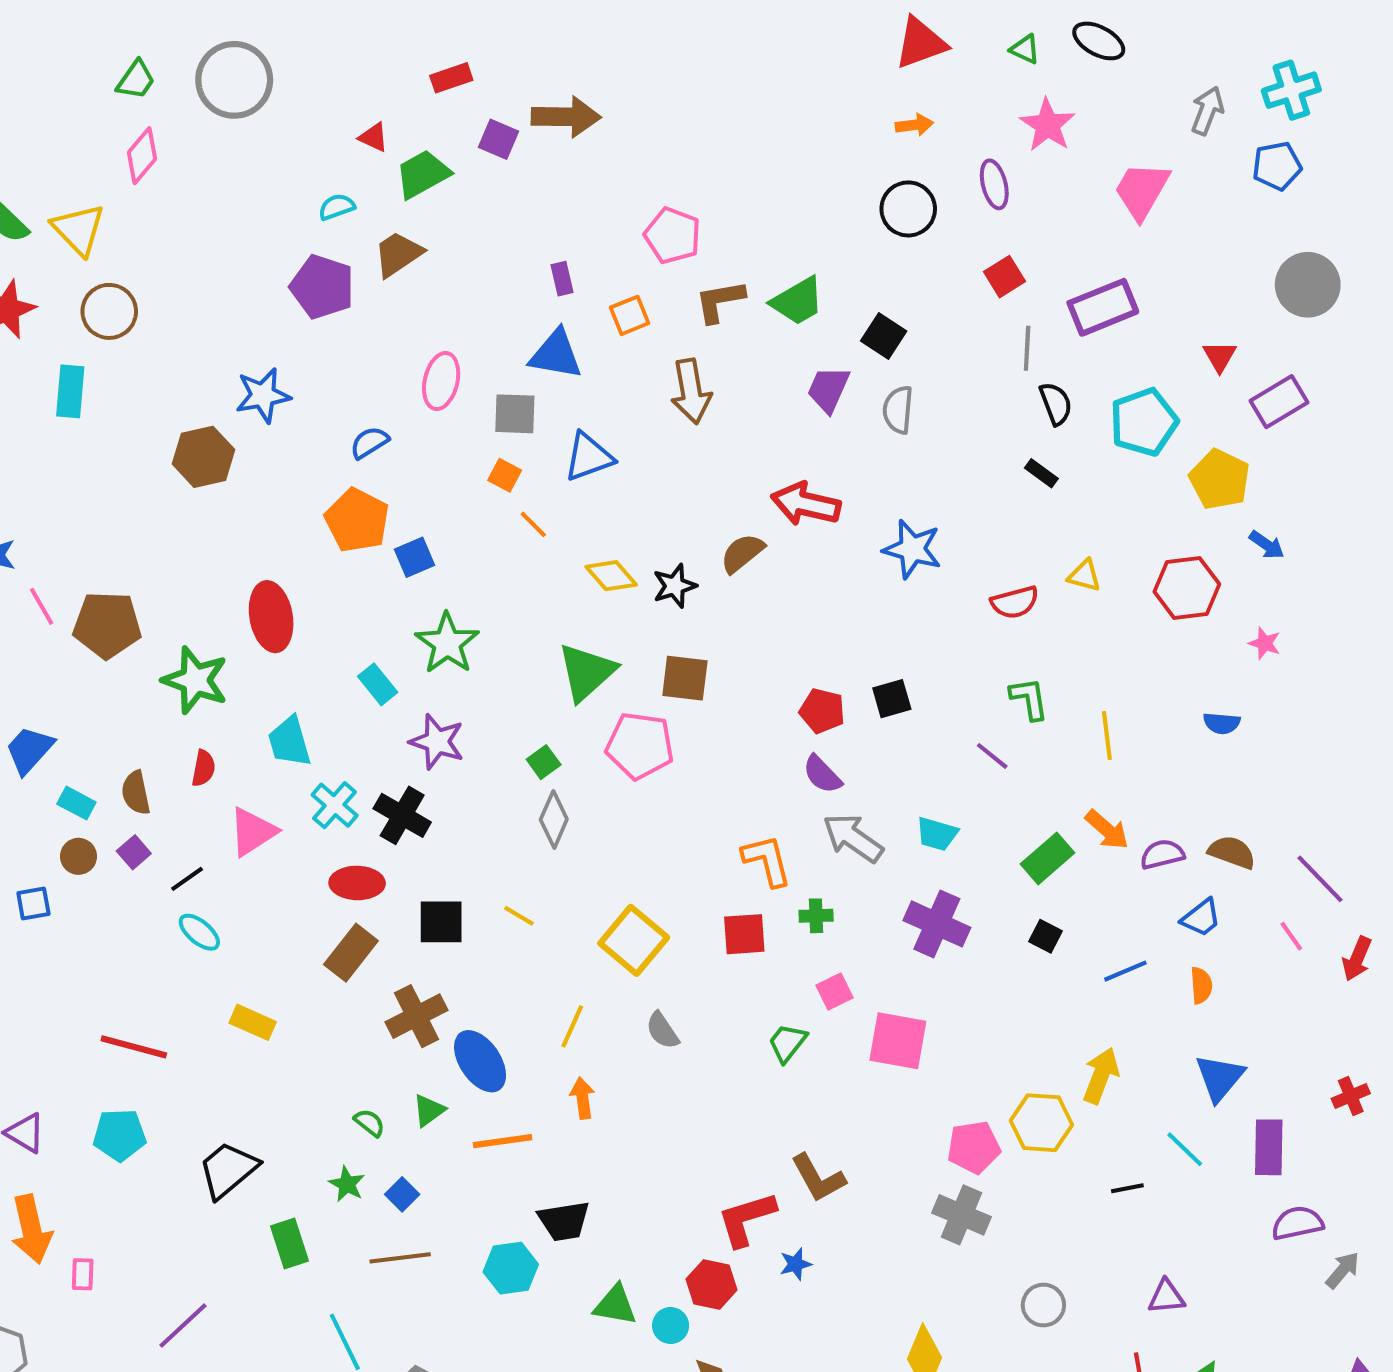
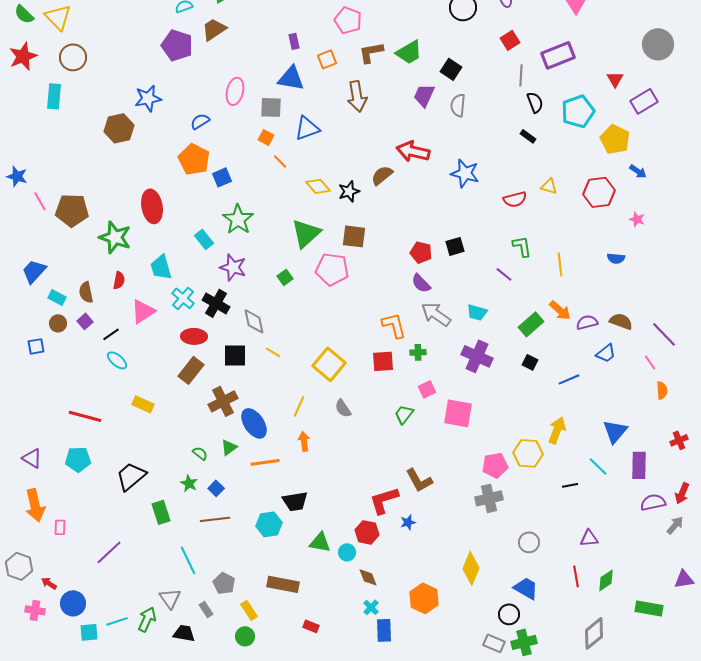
gray diamond: (554, 819) -> (254, 321), moved, turned -36
red arrow: (1357, 959) -> (682, 493), moved
orange semicircle: (1201, 985) -> (662, 390), moved
gray cross: (961, 1215) -> (489, 498), turned -36

